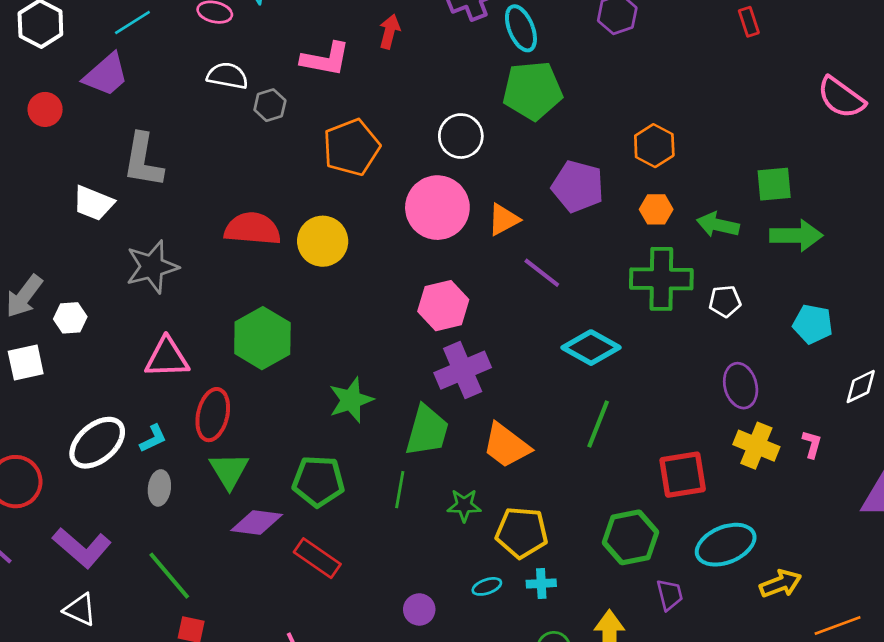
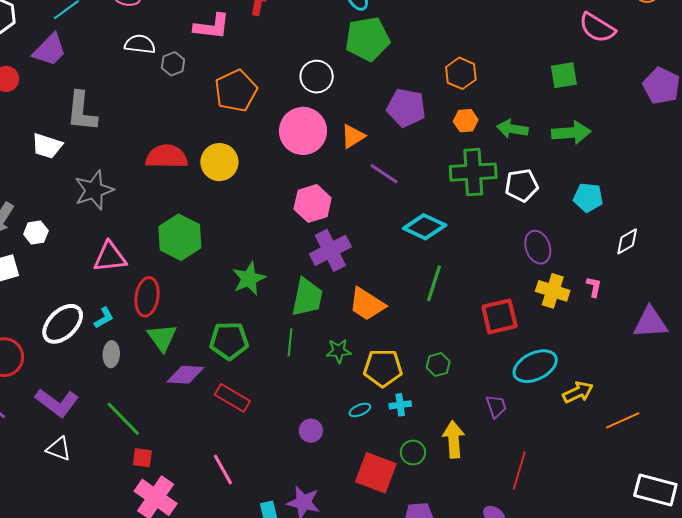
green square: (774, 184) -> (564, 75), moved
white pentagon: (725, 301) -> (522, 185), size x1.4
green hexagon: (631, 537) -> (438, 365), moved, size x0.6

